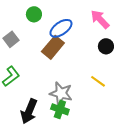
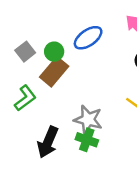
green circle: (34, 14) -> (54, 52), moved
brown rectangle: (53, 47) -> (54, 72), moved

